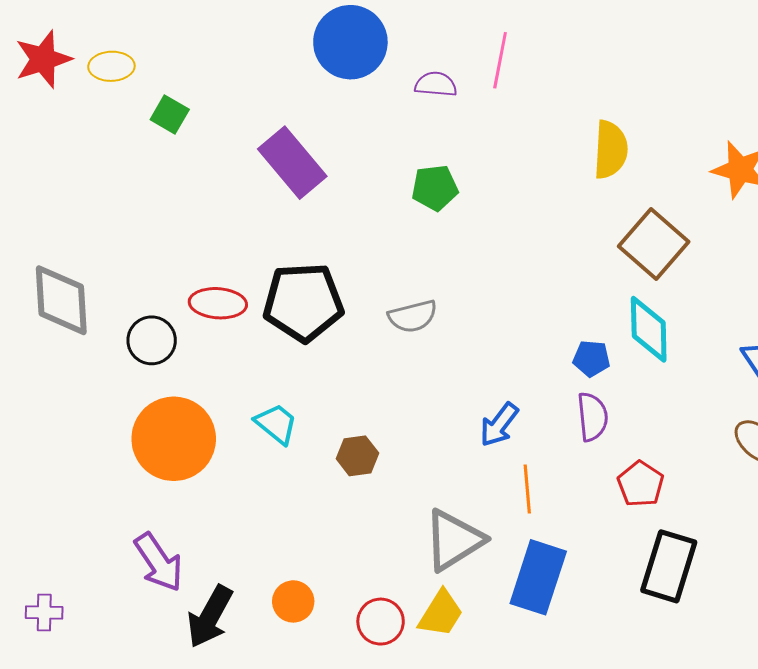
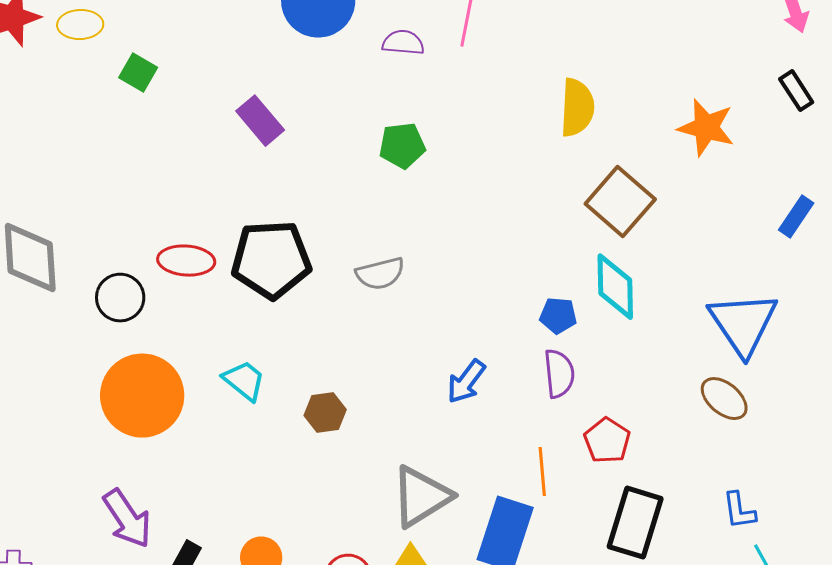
purple rectangle: (292, 163) -> (260, 121), size x0.7
orange line: (527, 489) -> (542, 472), moved

